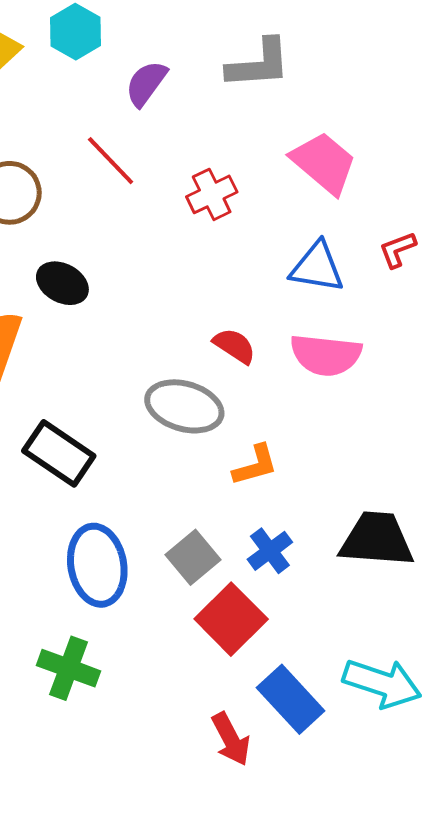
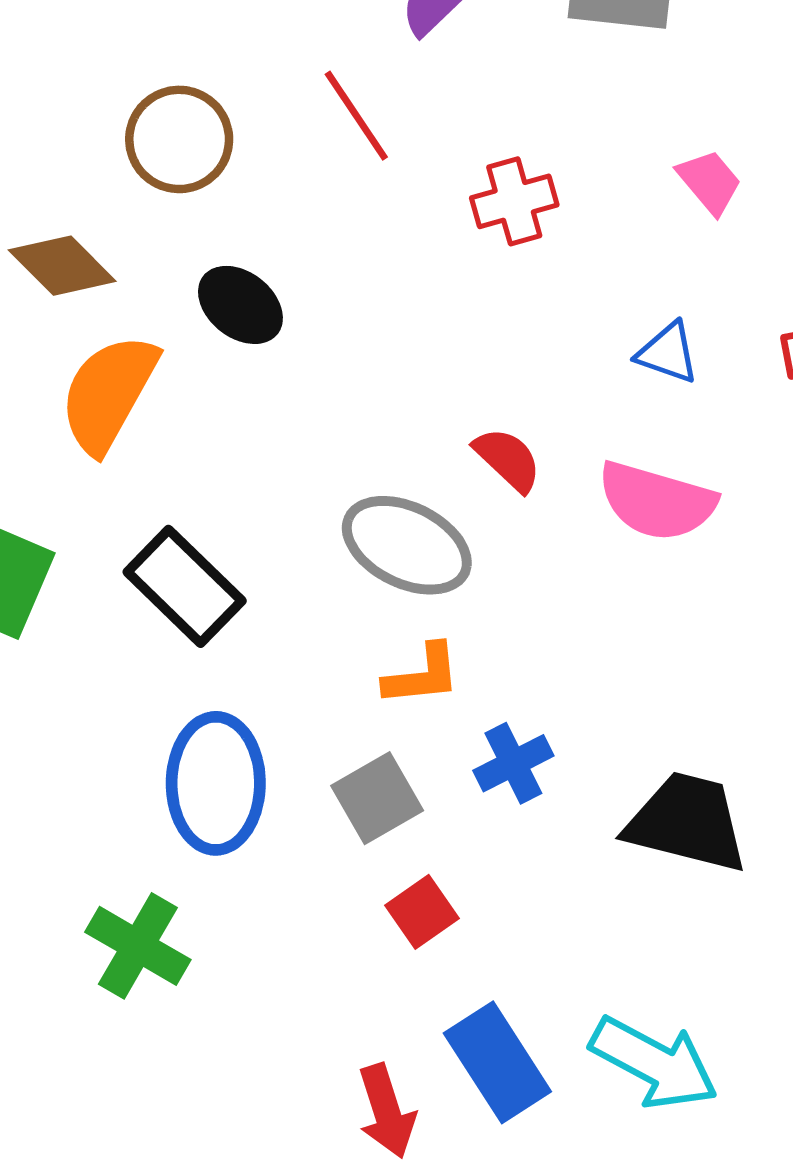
pink trapezoid: (324, 163) -> (709, 182), size x0.6
blue triangle: (317, 267) -> (668, 353), size x0.7
orange L-shape: (255, 465) -> (422, 675), moved
blue cross: (270, 551) -> (513, 763), moved
red square: (231, 619) -> (422, 912), size x0.6

